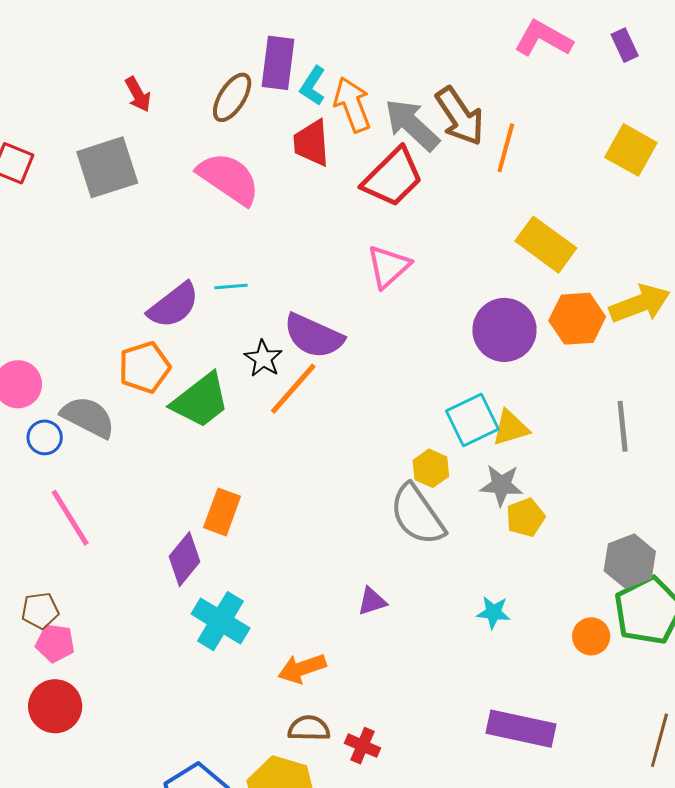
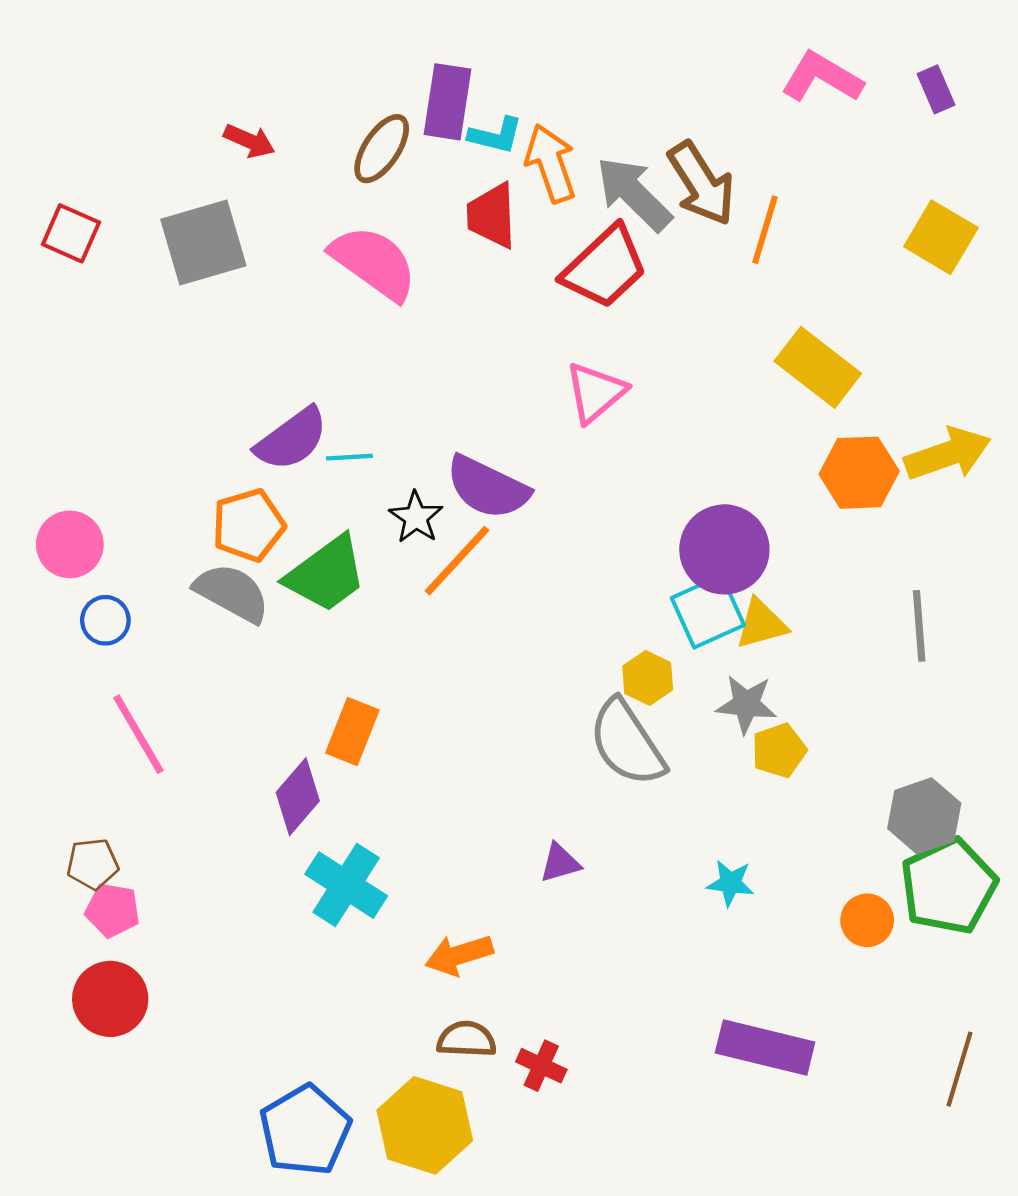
cyan L-shape: (313, 86) -> (496, 135), turned -111
red arrow: (138, 94) -> (249, 141), turned -39
cyan line: (231, 287) -> (349, 457), moved
purple circle: (505, 330) -> (724, 549), moved
gray semicircle: (88, 417) -> (232, 593), moved

